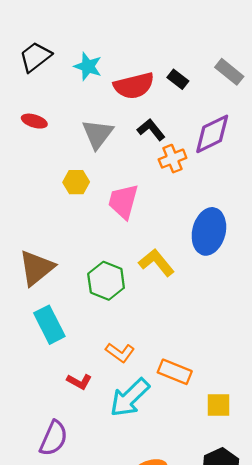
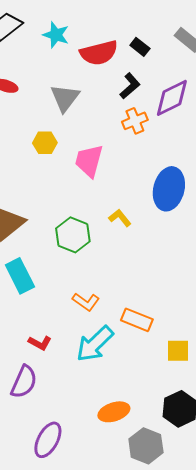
black L-shape: (151, 130) -> (130, 86), moved, turned 88
yellow L-shape: (156, 263) -> (120, 218), size x0.7
red L-shape: (79, 381) -> (40, 343), moved

